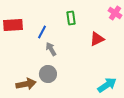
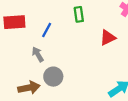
gray arrow: (51, 49) -> (38, 54), moved

